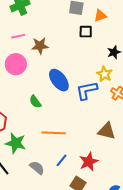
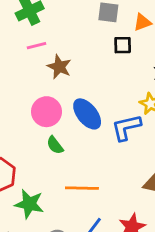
pink line: (18, 36) -> (37, 46), moved
brown star: (40, 46) -> (59, 67), turned 30
pink circle: (16, 64) -> (47, 112), moved

